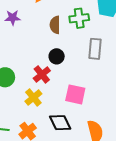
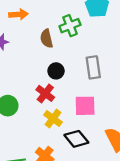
gray rectangle: (95, 49) -> (93, 67), moved
yellow cross: (33, 98) -> (53, 118), moved

